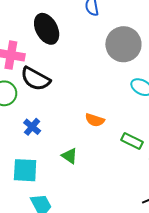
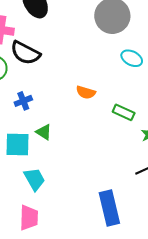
blue cross: (32, 127) -> (23, 101), turned 30
green triangle: (69, 156) -> (44, 132), moved

